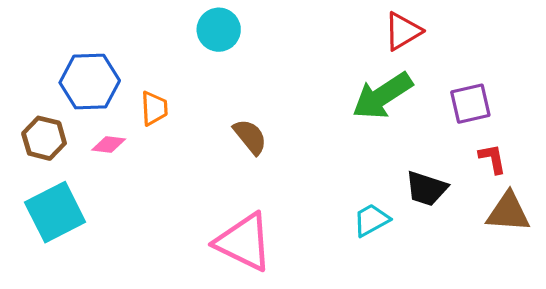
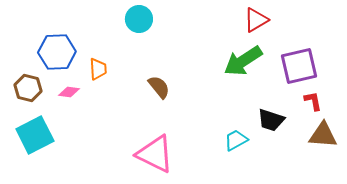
purple square: (470, 104) -> (299, 66), size x1.4

